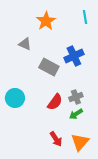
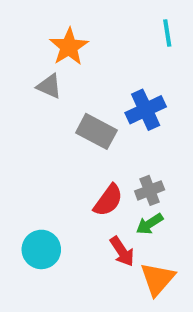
orange star: (46, 21) -> (69, 47), moved
cyan circle: (15, 98) -> (41, 249), moved
red arrow: (56, 139) -> (122, 251), moved

